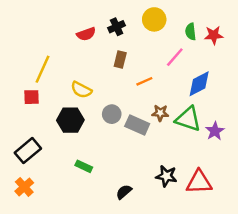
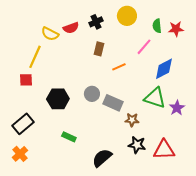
yellow semicircle: (81, 90) -> (50, 34), moved
brown star: (160, 113) -> (132, 120), moved
black semicircle: (124, 192) -> (102, 158), size x1.5

